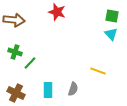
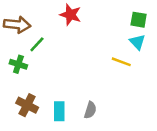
green line: (30, 63) -> (37, 44), moved
yellow line: (98, 71) -> (121, 62), moved
brown cross: (16, 93) -> (27, 105), moved

